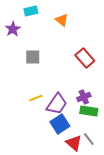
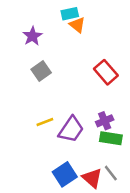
cyan rectangle: (31, 11) -> (70, 14), moved
purple star: (13, 29) -> (32, 36), moved
gray square: (33, 57) -> (41, 71), turned -35
blue square: (60, 124) -> (65, 174), moved

